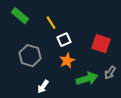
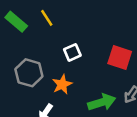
yellow line: (51, 23) -> (47, 18), moved
orange star: (67, 61) -> (62, 84), moved

